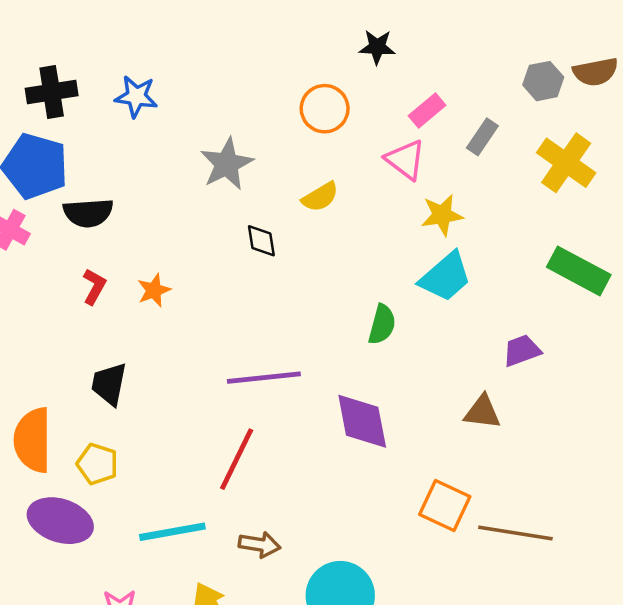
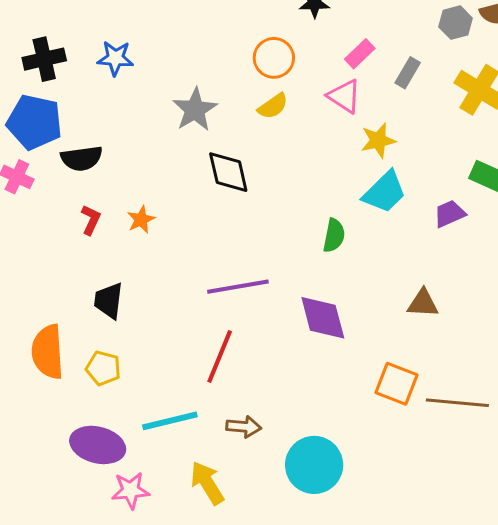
yellow semicircle: (320, 197) -> (273, 106), moved
black diamond: (261, 241) -> (228, 172), size x1.6
purple trapezoid: (522, 351) -> (450, 214), moved
purple ellipse: (60, 521) -> (98, 445), moved

